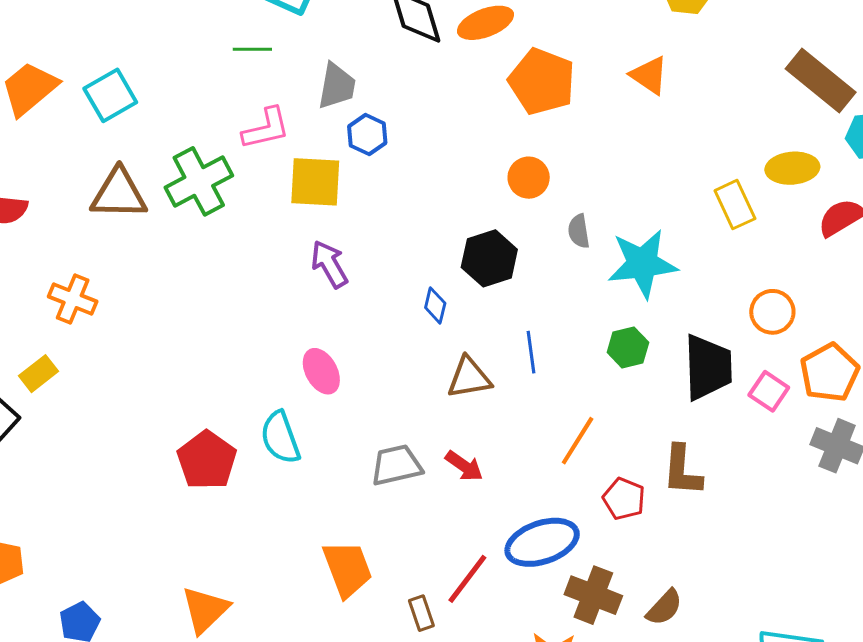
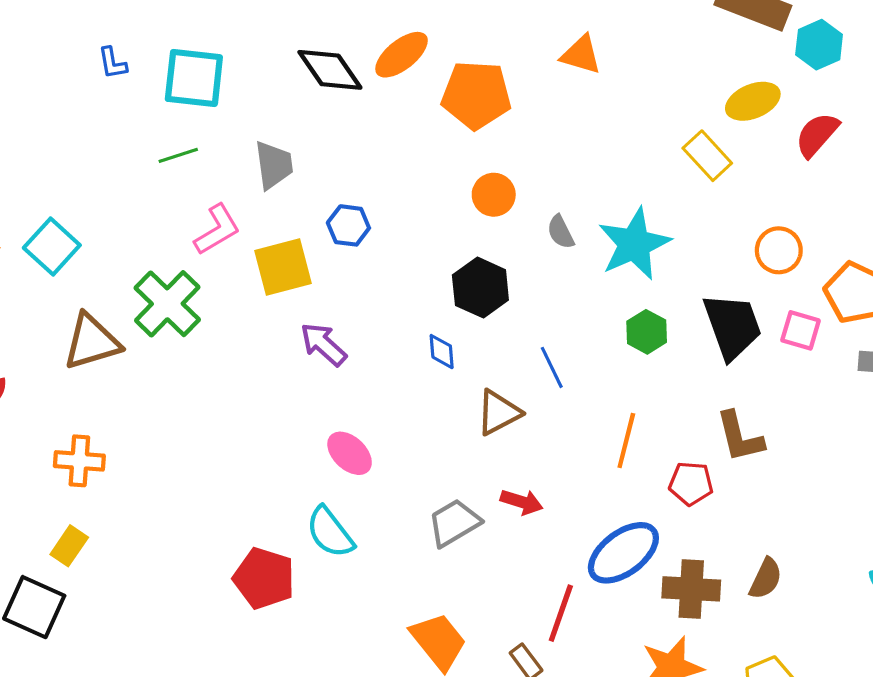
blue hexagon: (367, 135) -> (348, 225), moved

